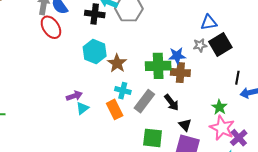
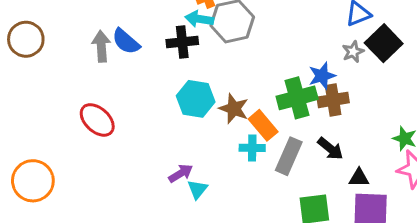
red ellipse: (51, 27) -> (97, 120), moved
orange rectangle: (115, 109) -> (263, 125), moved
black triangle: (185, 125) -> (359, 178), turned -32

